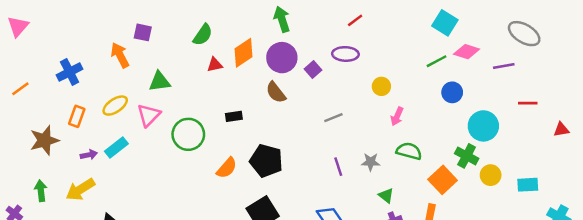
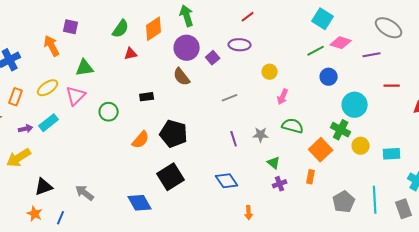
orange diamond: (243, 53) -> (154, 29), moved
green circle: (188, 134) -> (109, 112), size x0.7

